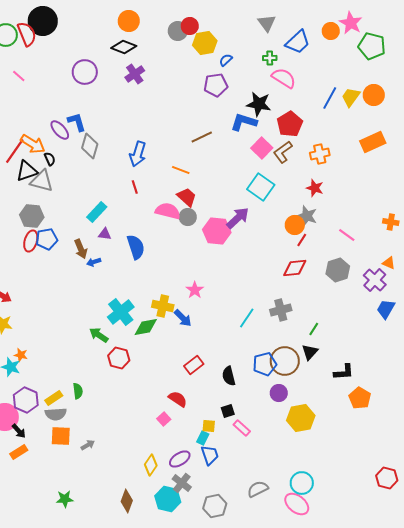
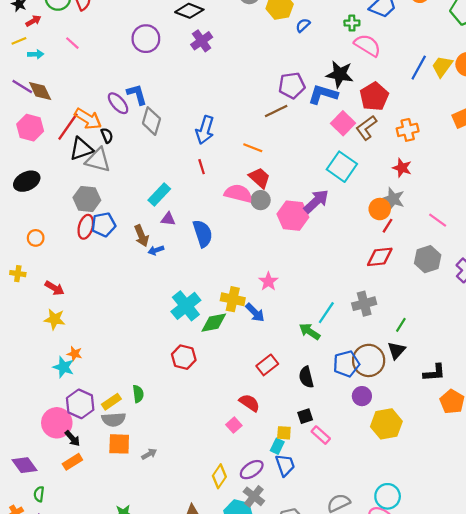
purple pentagon: (216, 85) -> (292, 85), moved
green arrow: (99, 335) -> (310, 331), moved

